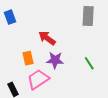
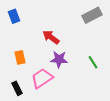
gray rectangle: (88, 16) -> (92, 15), turned 60
orange rectangle: (28, 58) -> (20, 57), moved

